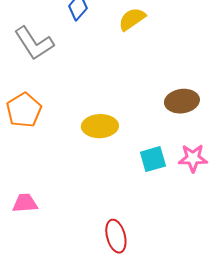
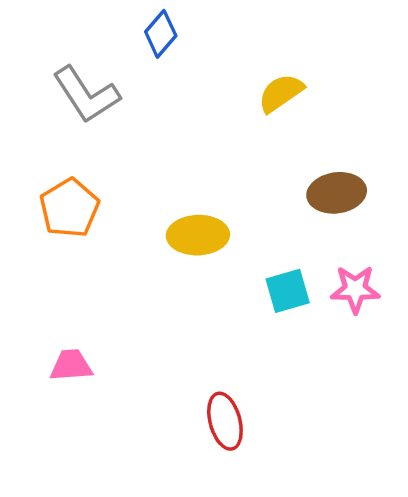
yellow semicircle: (132, 19) -> (281, 93), moved

